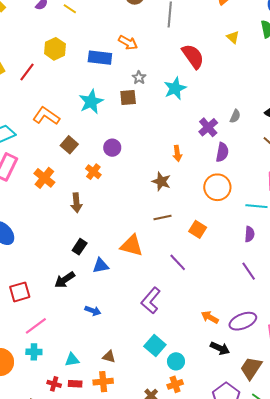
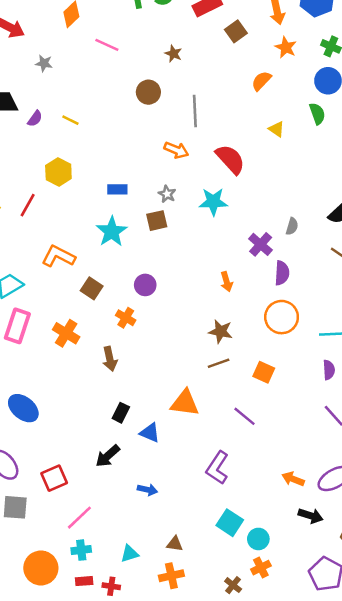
orange arrow: (128, 43) -> (176, 150), moved
blue rectangle: (100, 58) -> (117, 189), moved, size x0.7
cyan star: (175, 88) -> (213, 202), turned 30
brown star: (161, 181) -> (221, 331), moved
blue triangle: (101, 266) -> (150, 433), turned 42
red rectangle: (75, 384) -> (84, 581), moved

